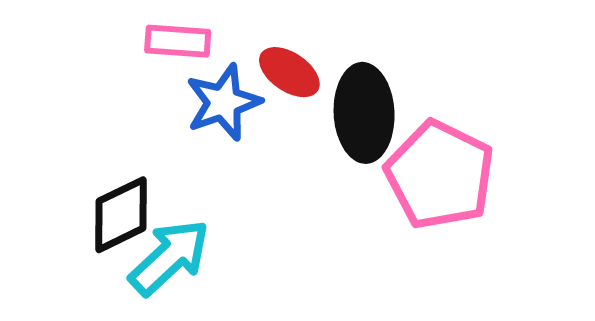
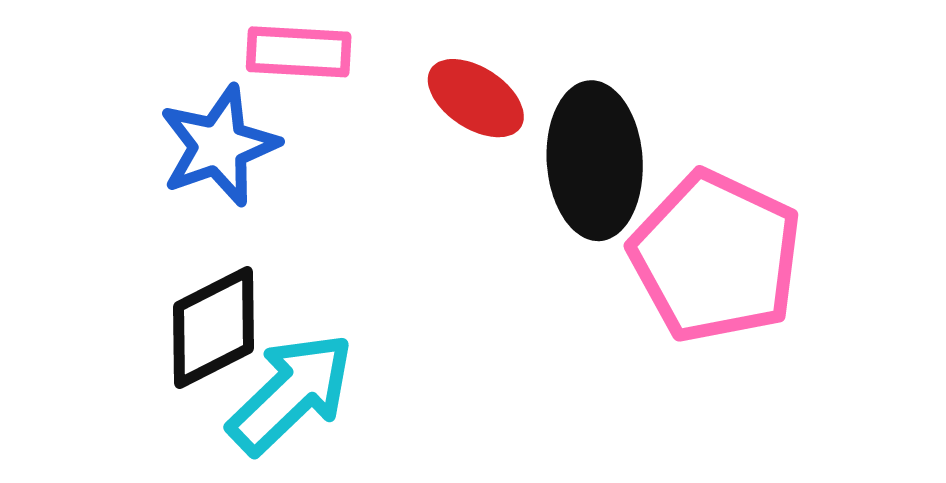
blue star: (223, 102) -> (219, 146), moved

